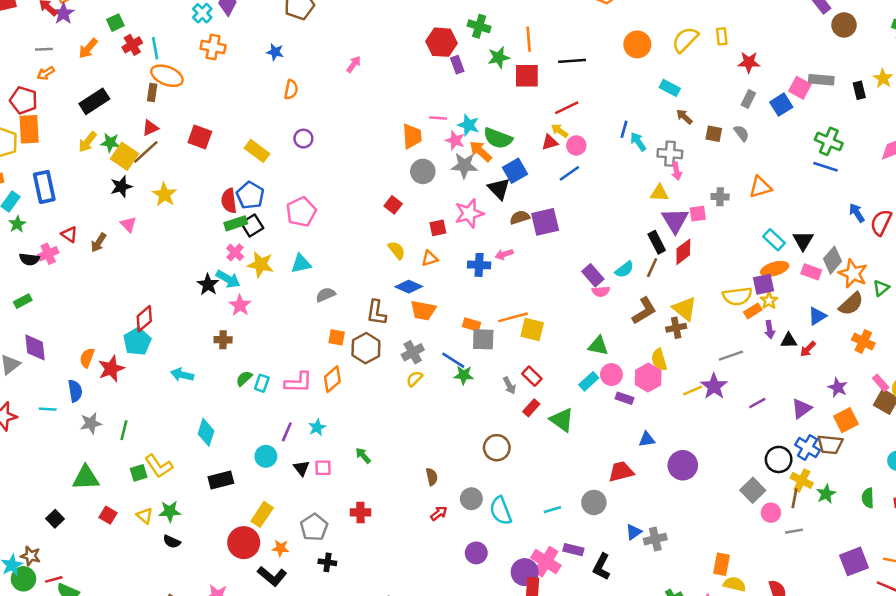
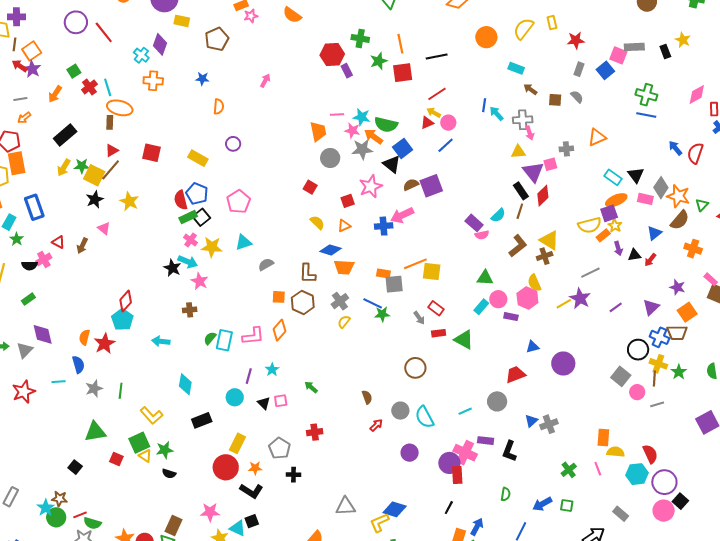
pink arrow: (504, 254) -> (402, 215), size x1.6
cyan rectangle: (262, 383) -> (224, 340), size x1.5
red rectangle: (531, 408) -> (439, 333), turned 48
green square: (139, 473) -> (139, 443), moved, size x1.5

